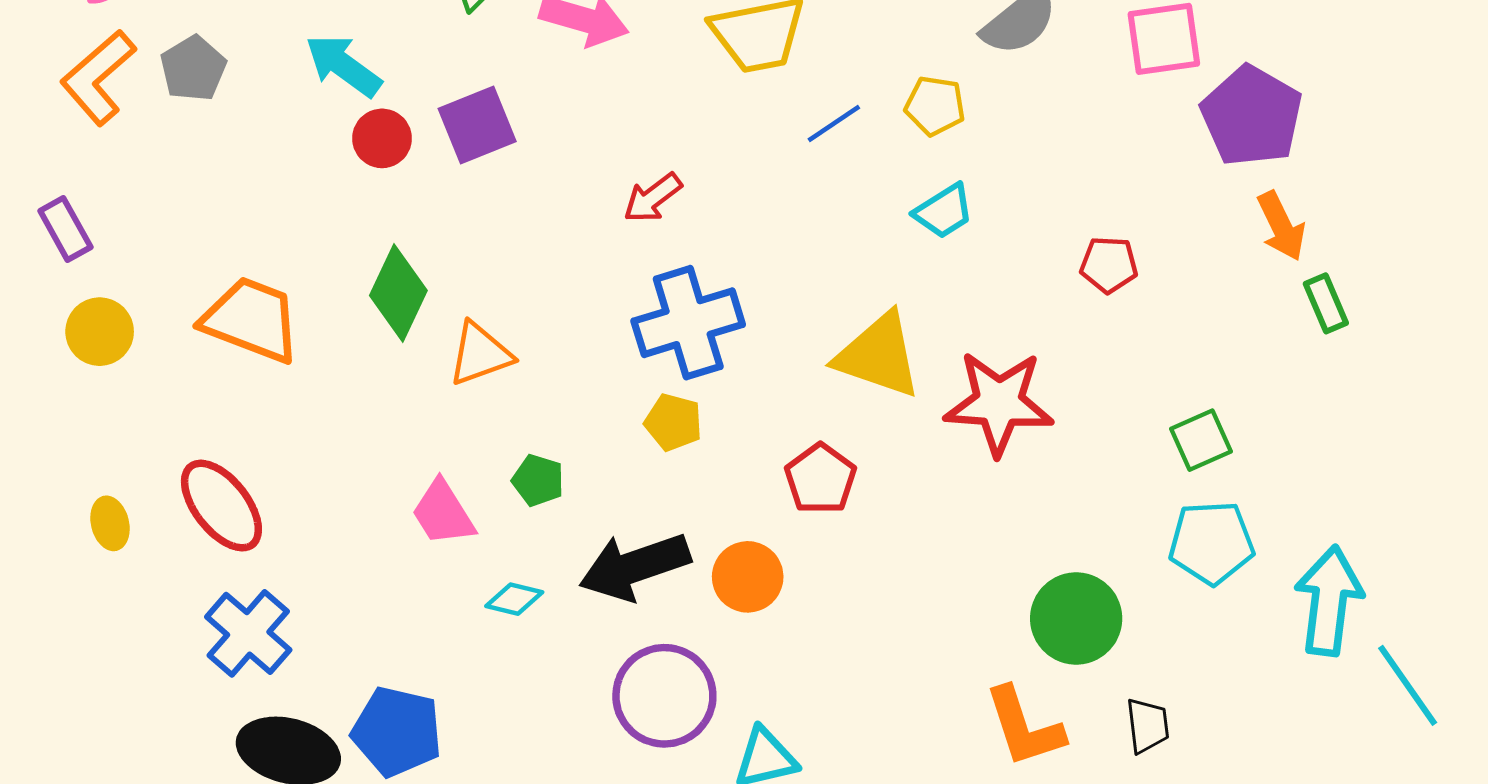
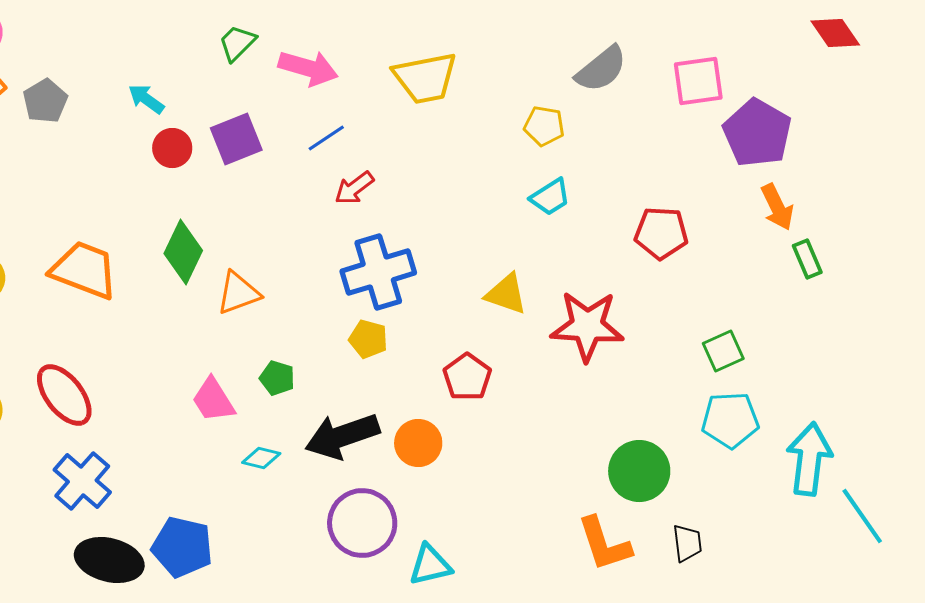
cyan arrow: (343, 66) -> (146, 99), size x0.7
blue line: (834, 124) -> (326, 138), moved
red pentagon: (1109, 265) -> (661, 233), size x1.4
yellow triangle: (878, 355) -> (506, 294), size x0.7

